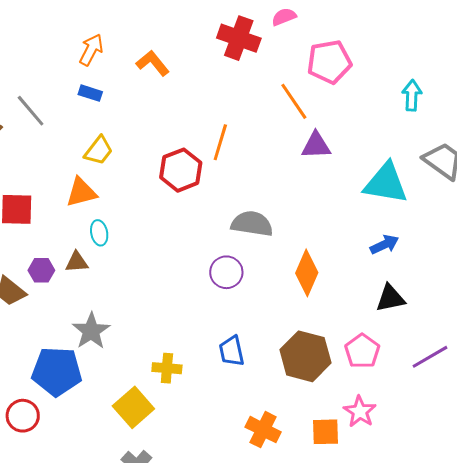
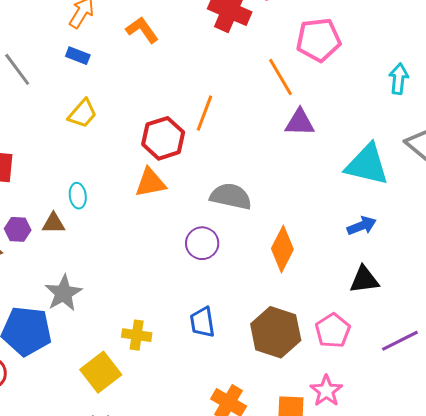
orange triangle: (81, 192) -> (150, 183), moved

